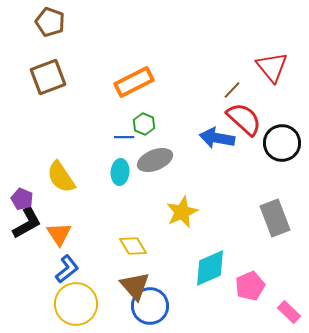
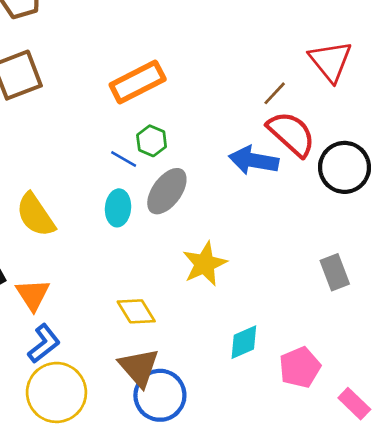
blue line: (124, 137) -> (124, 159), turned 30
gray ellipse: (155, 160) -> (167, 191), turned -32
gray rectangle: (275, 218) -> (335, 272), size x0.7
cyan diamond: (210, 268) -> (244, 342), size x0.7

